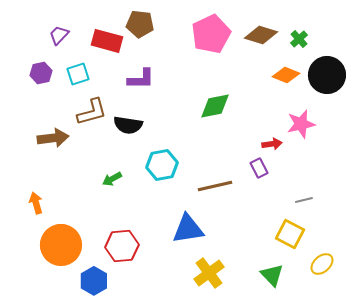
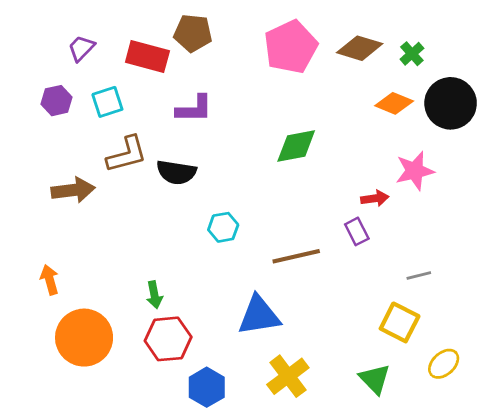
cyan hexagon: (162, 165) -> (223, 227), size x0.7
green arrow: (112, 179) -> (154, 295), moved, turned -72
blue hexagon: (94, 281) -> (207, 387), moved

